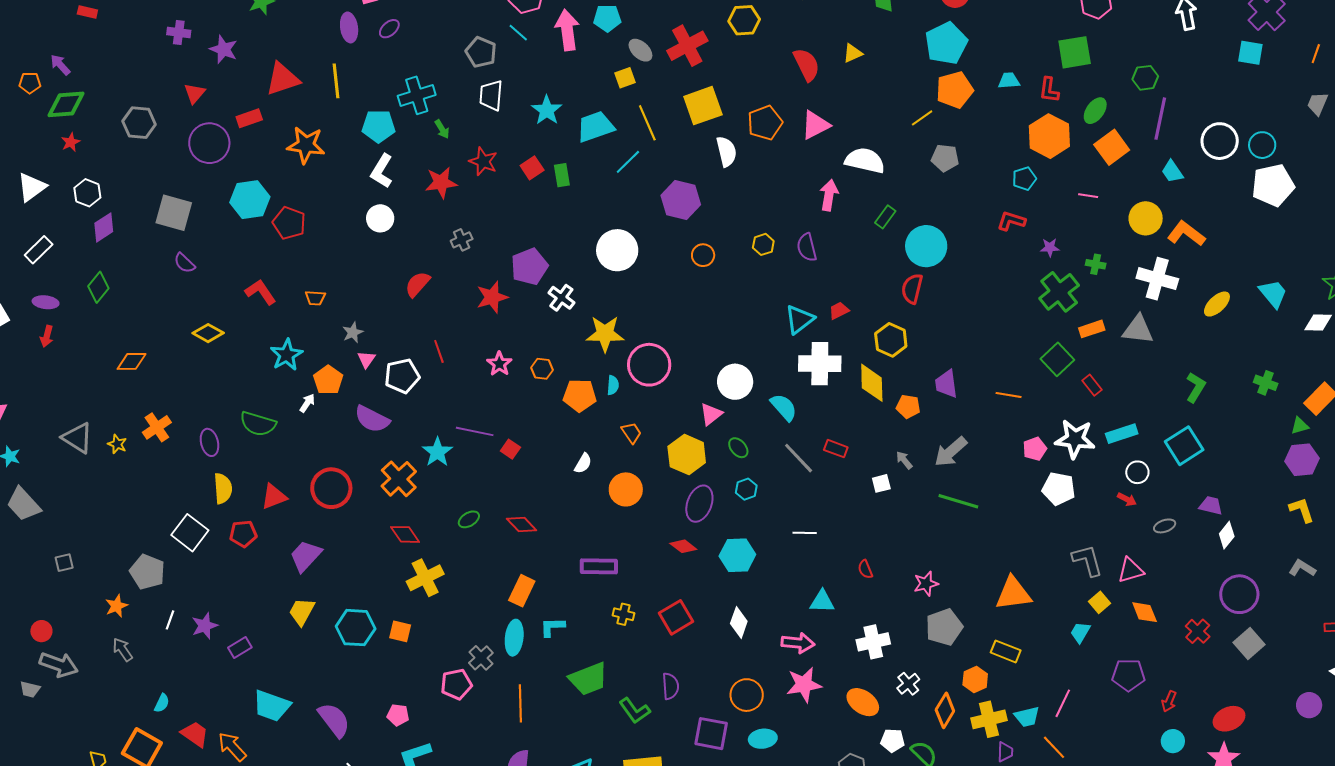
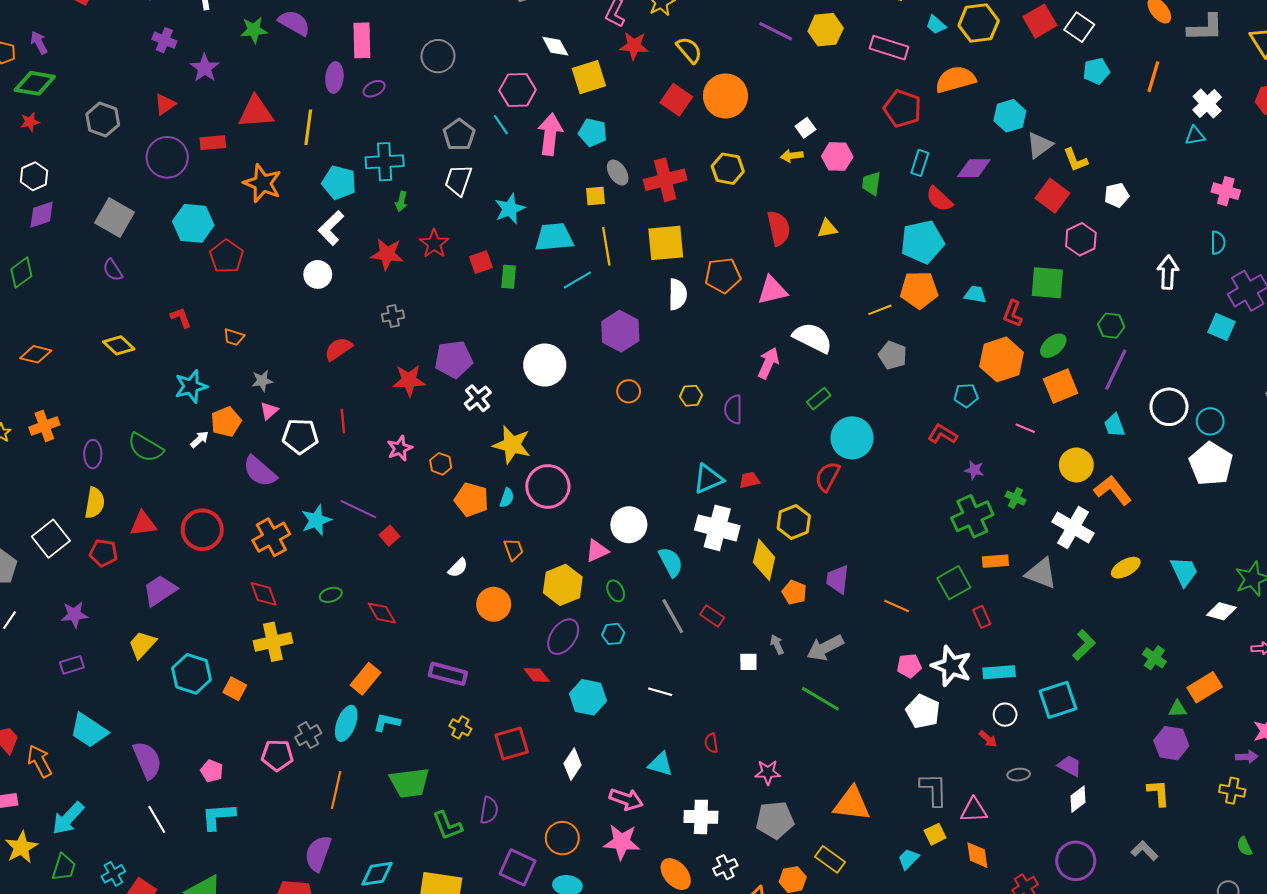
green arrow: (442, 129) -> (401, 201), turned 30
white pentagon: (1273, 185) -> (1211, 464), turned 30
red L-shape: (261, 292) -> (181, 318), size x0.7
purple star: (205, 626) -> (74, 615), moved

